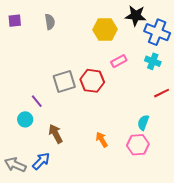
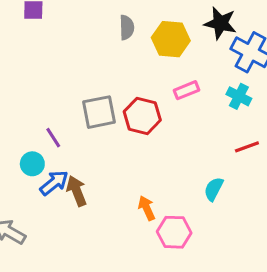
gray semicircle: (50, 22) -> (127, 27), moved
pink hexagon: (138, 145) -> (174, 232), moved
blue arrow: (41, 161) -> (54, 183), moved

